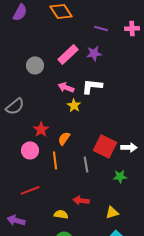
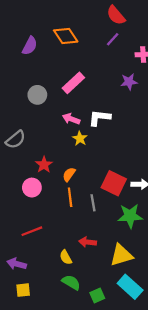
purple semicircle: (20, 12) -> (30, 46), moved
purple line: (101, 28) -> (113, 39), moved, turned -64
purple star: (94, 53) -> (129, 82), moved
orange line: (55, 160) -> (70, 197), moved
green star: (120, 176) -> (130, 216), size x1.6
yellow triangle: (112, 212) -> (121, 255), size x1.6
yellow semicircle: (61, 214) -> (66, 257), turned -128

